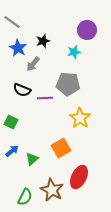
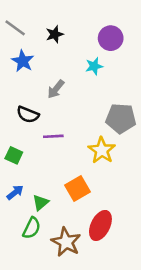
black star: (43, 41) -> (55, 34), moved
gray arrow: (33, 64) -> (56, 89), moved
gray pentagon: (68, 84) -> (121, 118), moved
purple line: (45, 98) -> (53, 136), moved
green semicircle: (25, 197) -> (32, 228), moved

